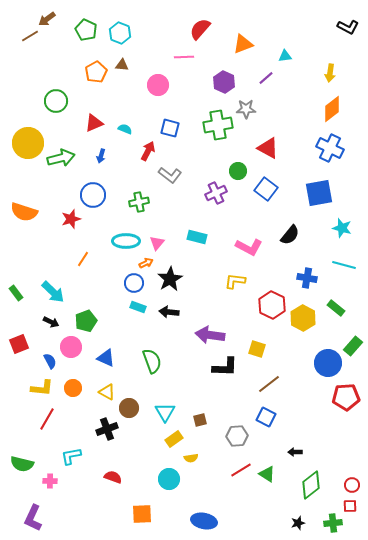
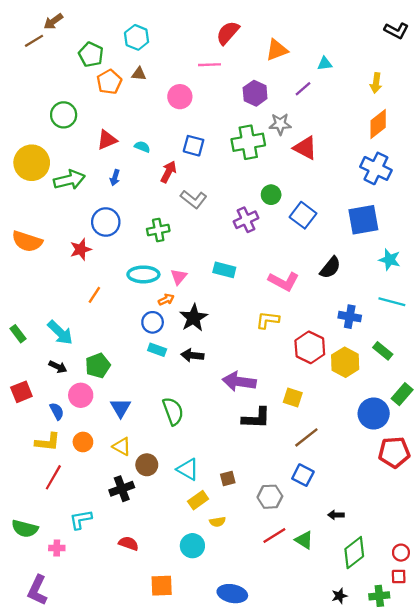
green pentagon: (86, 30) -> (91, 54), moved
red triangle: (268, 148) -> (305, 148), moved
blue triangle: (106, 358) -> (121, 408), turned 36
cyan triangle: (165, 412) -> (188, 469), turned -30

